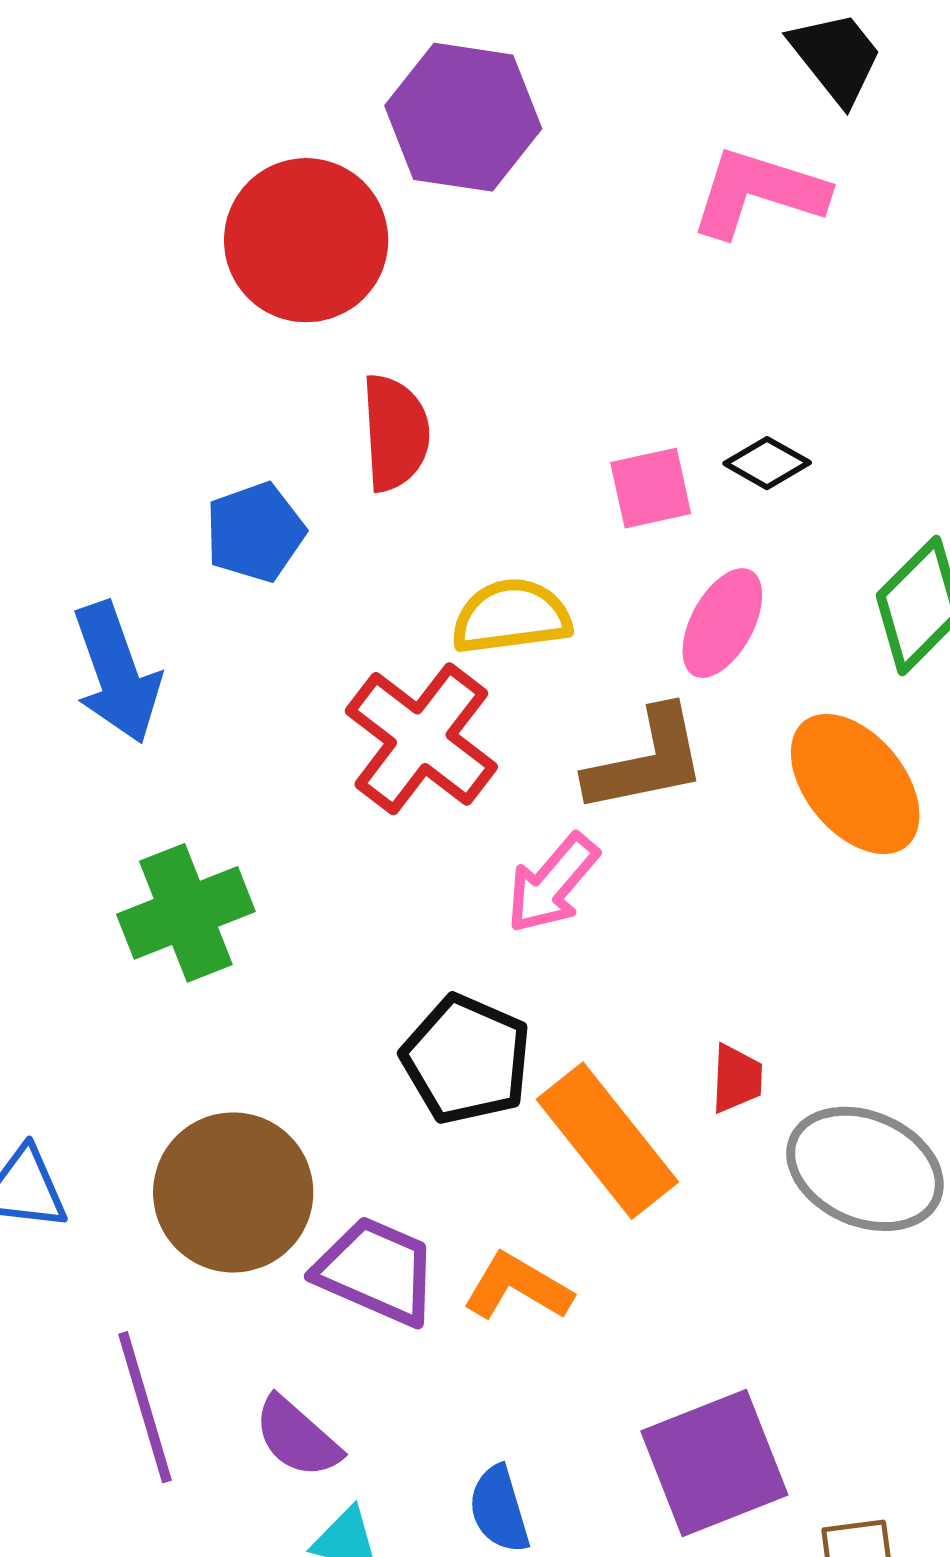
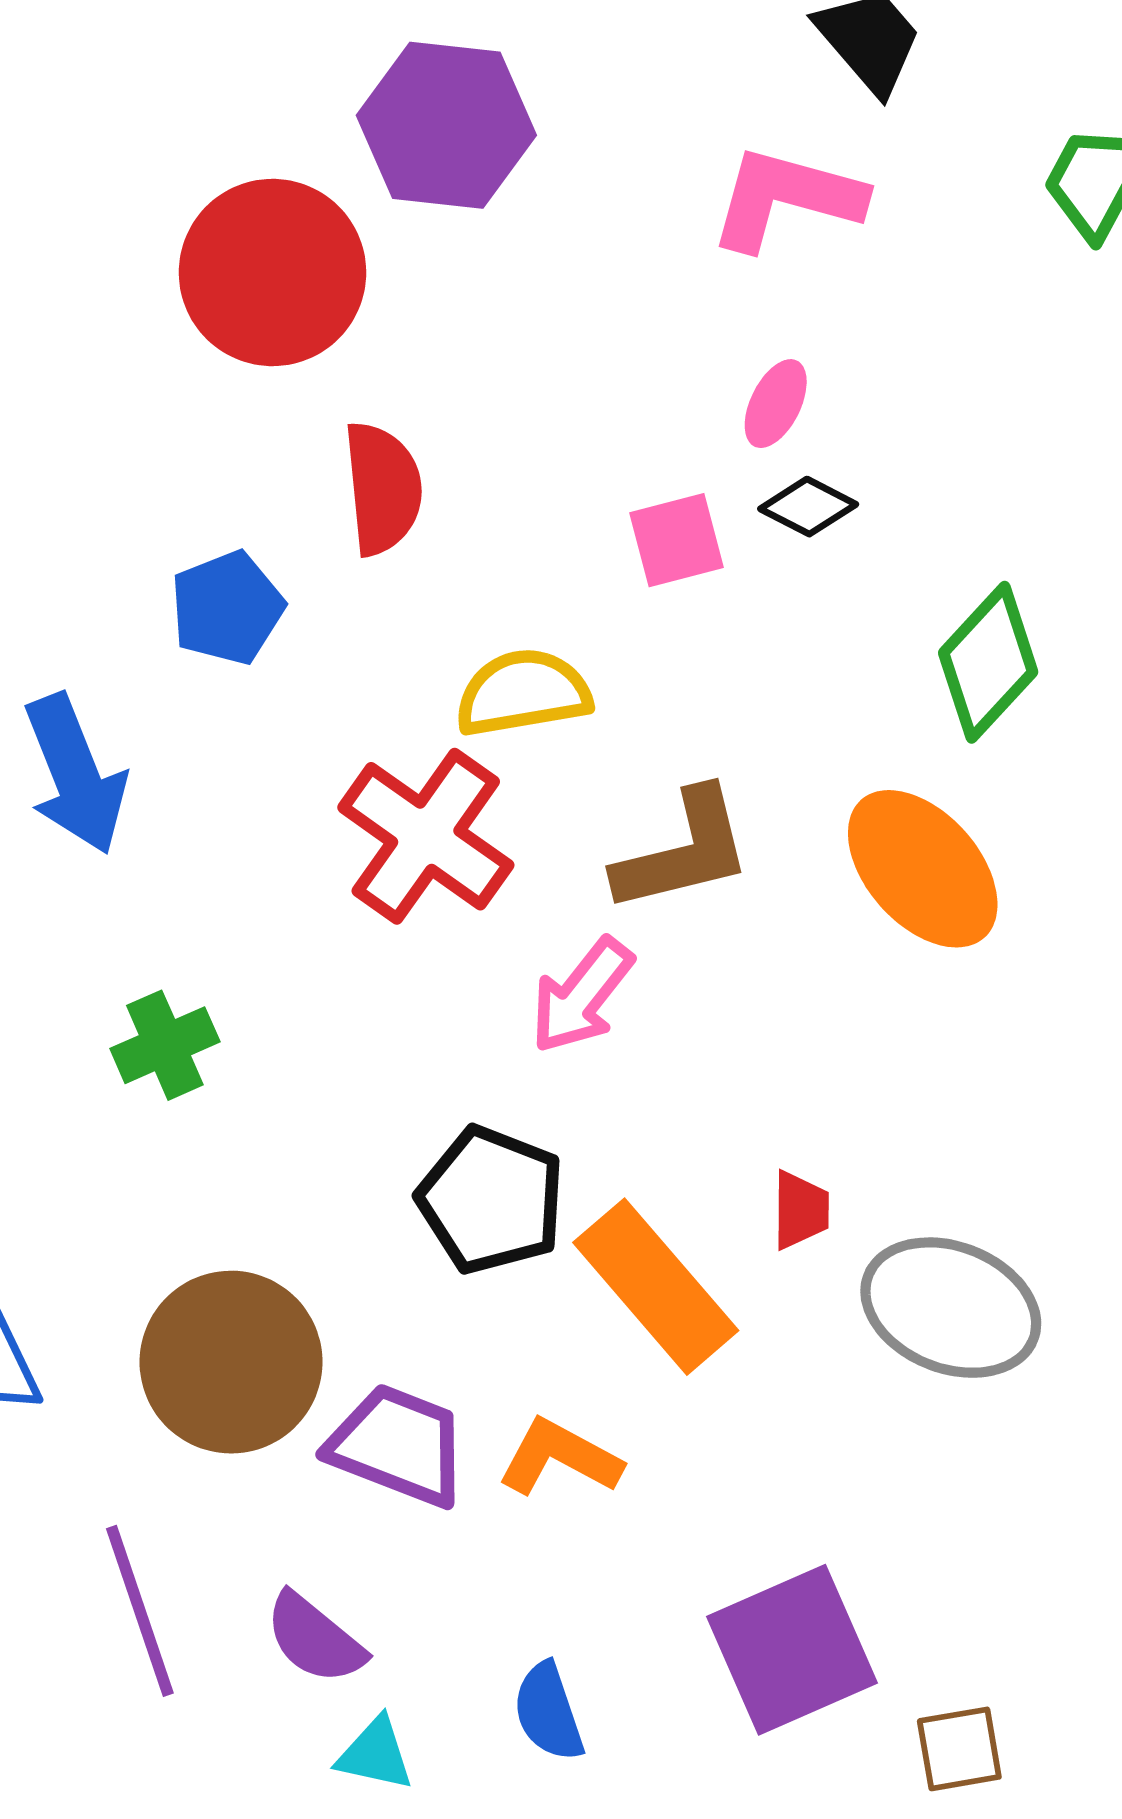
pink ellipse: (722, 623) -> (776, 404), moved, size x0.7
green cross: (186, 913) -> (165, 1045), size x0.7

